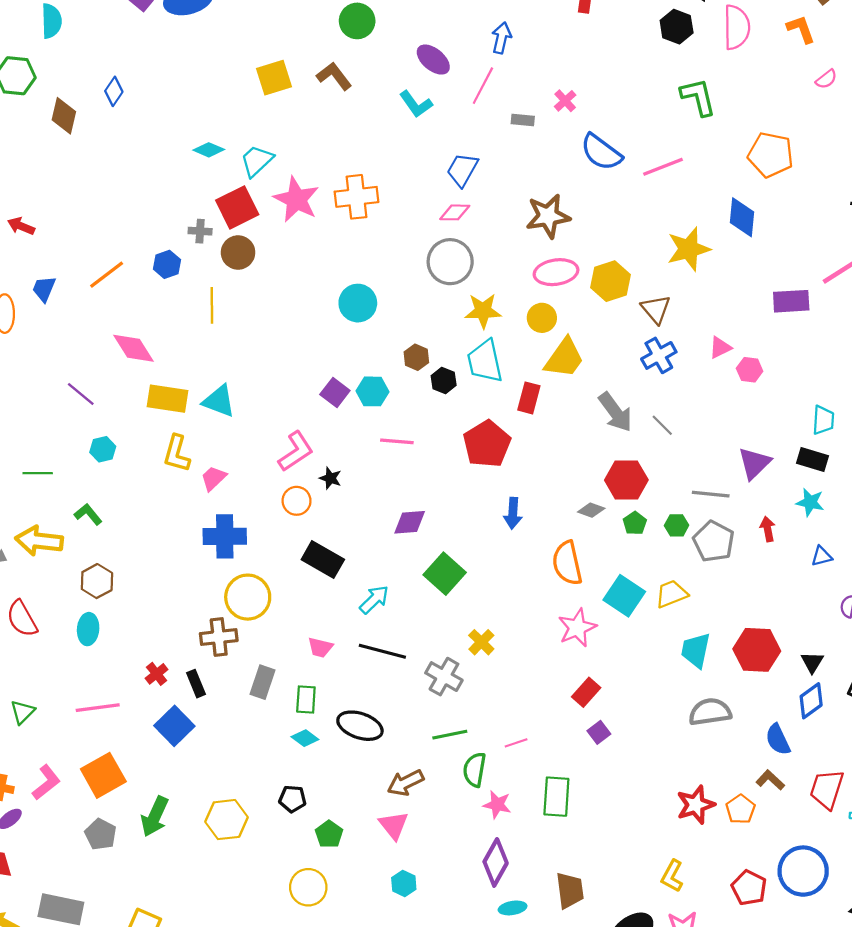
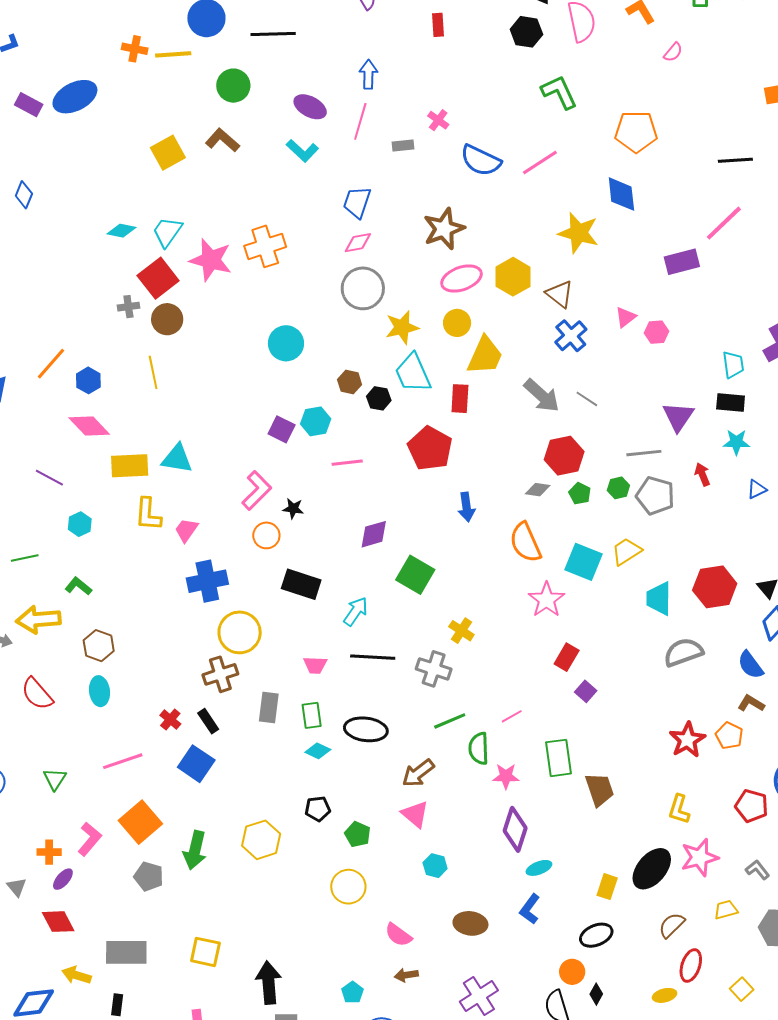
yellow star: (689, 249) -> (578, 233), turned -30
blue hexagon: (167, 264) -> (88, 380), moved
brown trapezoid: (570, 890) -> (600, 789), moved

